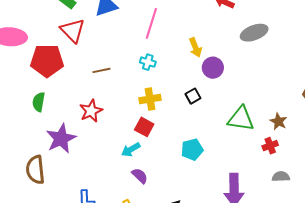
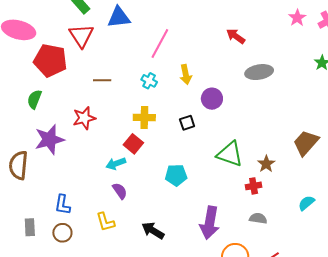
yellow arrow: (195, 47) -> (186, 75), moved

